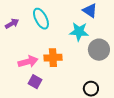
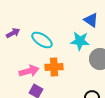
cyan ellipse: (41, 19) -> (42, 40), moved, turned -30

